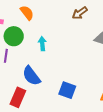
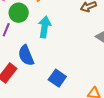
cyan arrow: (42, 44) -> (45, 27), size x1.5

